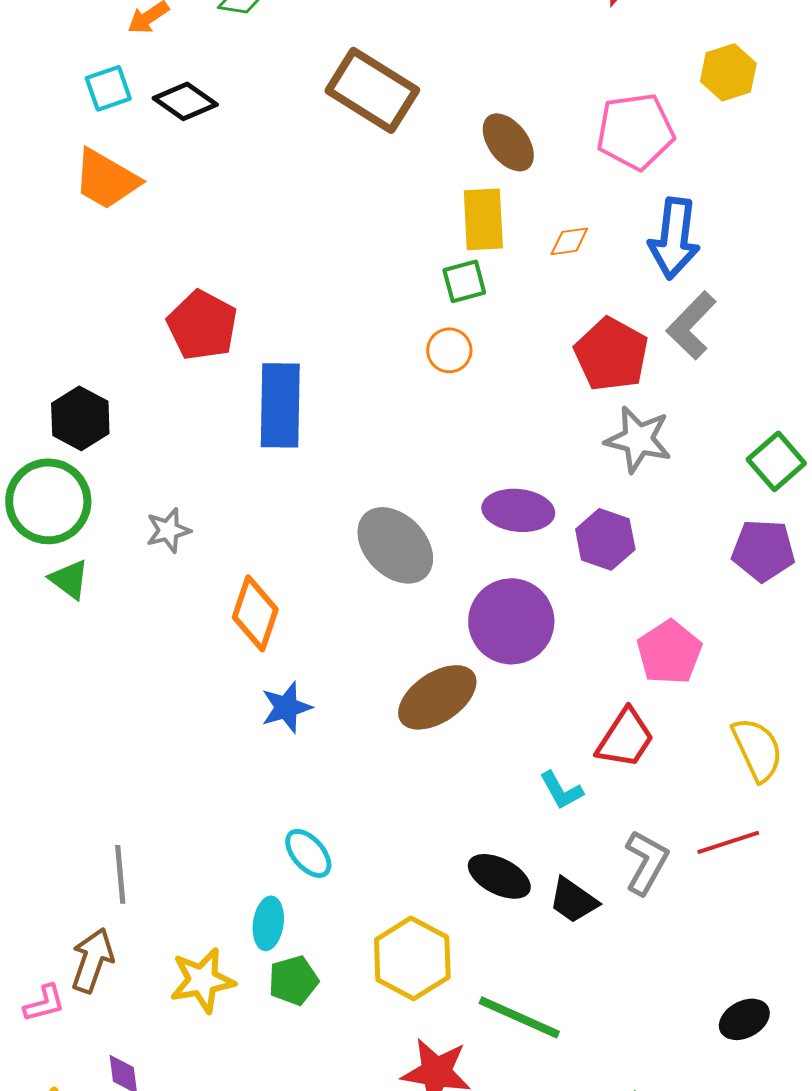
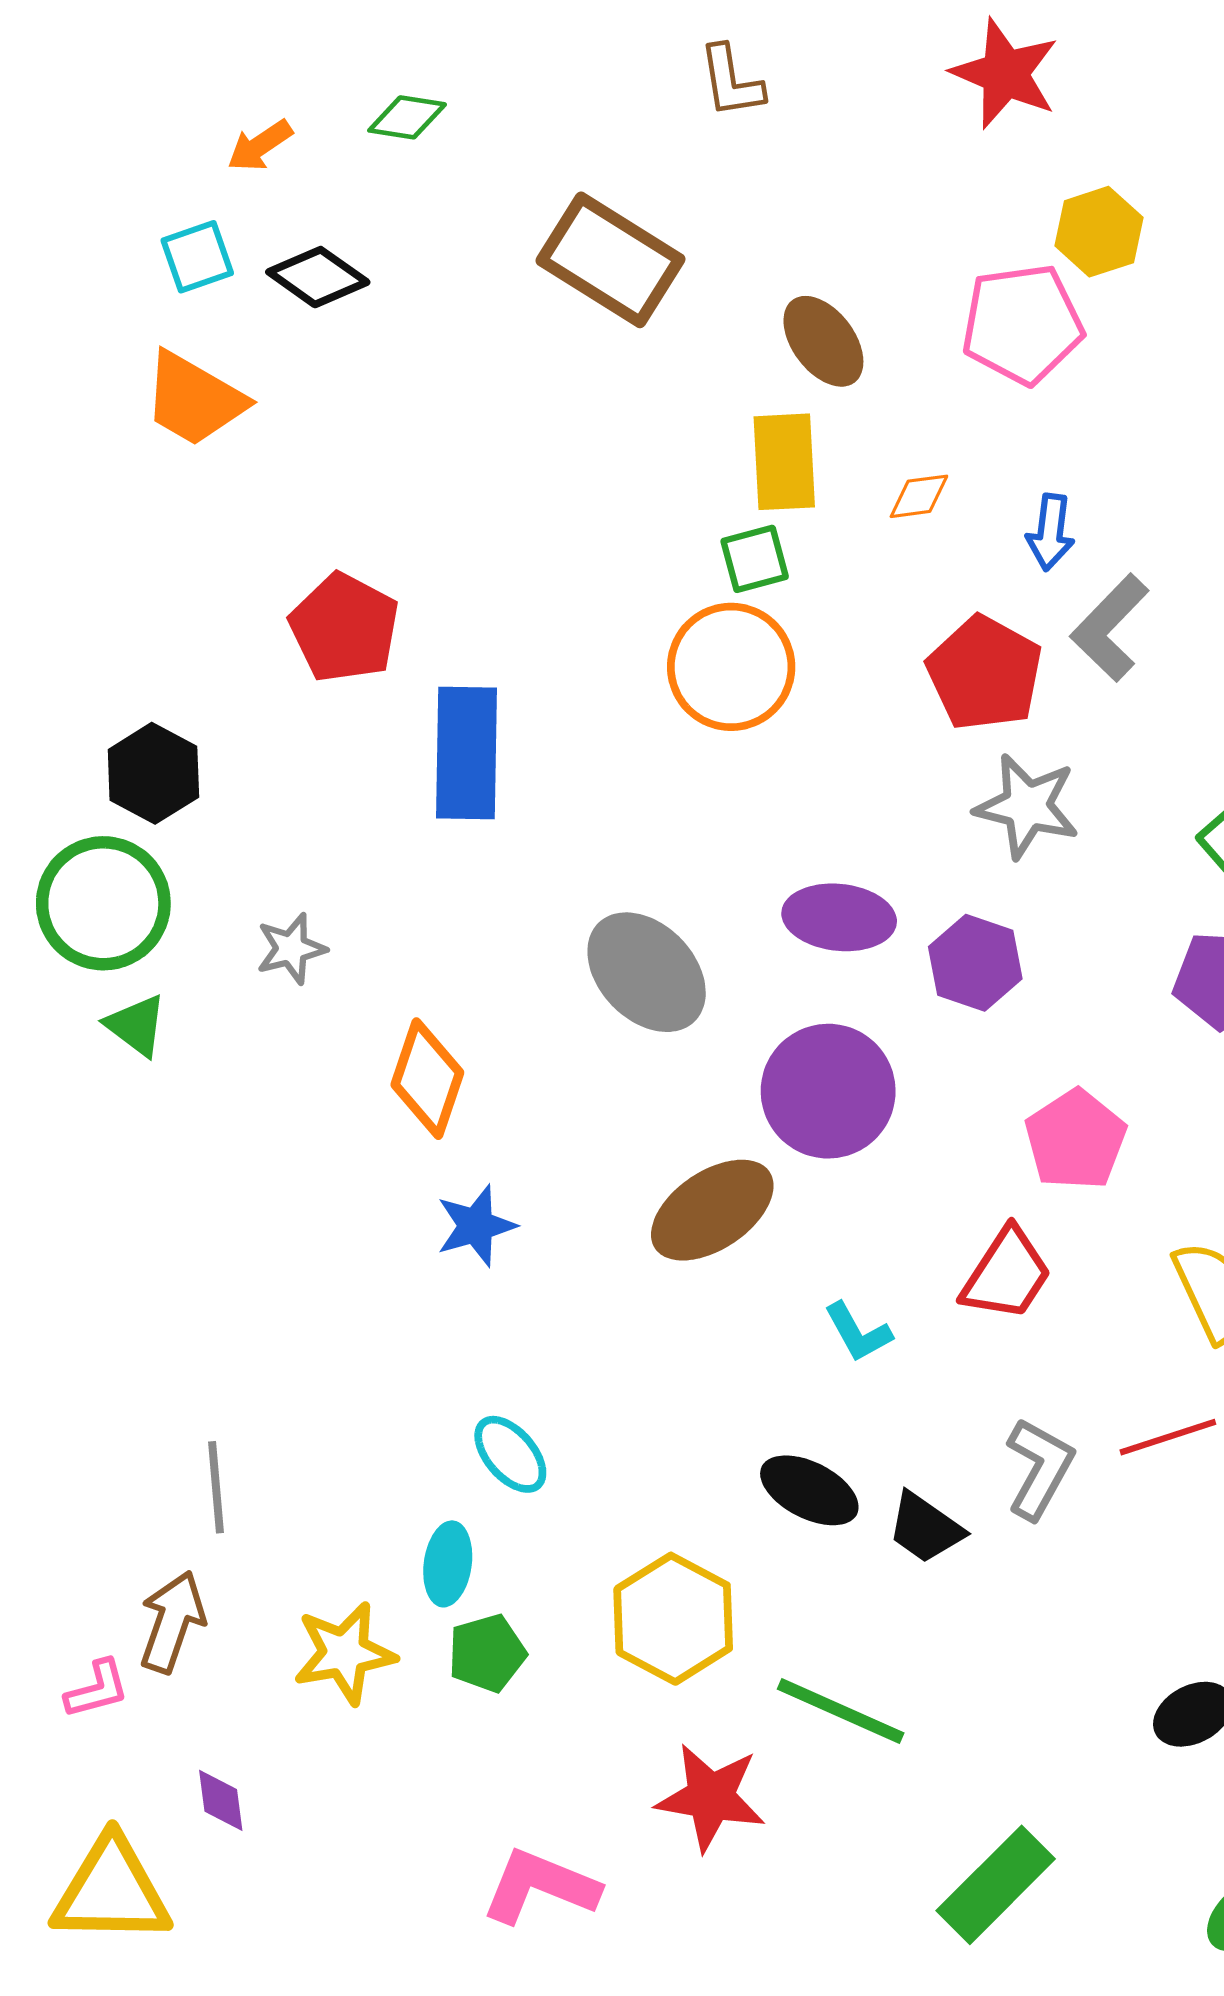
yellow hexagon: (728, 72) -> (1099, 232), moved
blue arrow: (674, 238) -> (1050, 532), moved, size x0.6
orange circle: (449, 350) -> (731, 667), size x1.8
cyan L-shape: (561, 790) -> (858, 1332), moved

